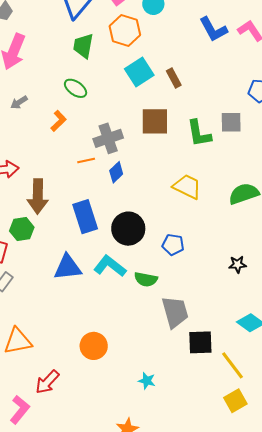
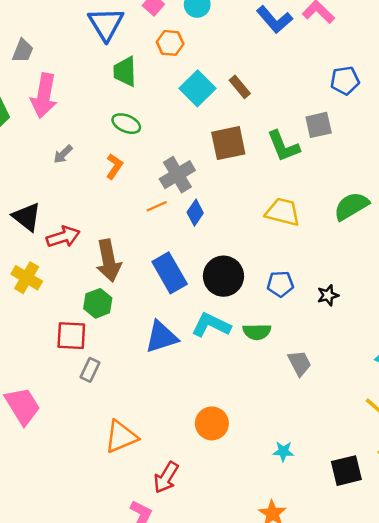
orange hexagon: (125, 30) -> (170, 43), size x0.7
black star: (237, 264) -> (328, 295), moved
gray trapezoid: (175, 312) -> (300, 363), size x0.7
black square: (200, 342) -> (346, 471), moved

